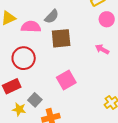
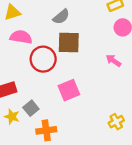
pink semicircle: (31, 27) -> (21, 37), moved
red circle: (24, 58) -> (43, 59), moved

